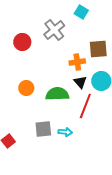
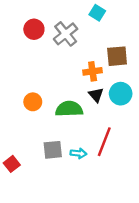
red circle: (22, 42) -> (34, 29), moved
red line: (85, 106) -> (104, 142), moved

